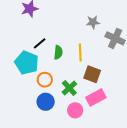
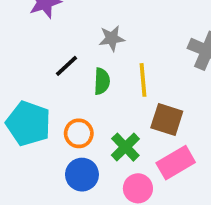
gray star: (93, 22) -> (112, 38), moved
cyan pentagon: (27, 63) -> (28, 123), moved

